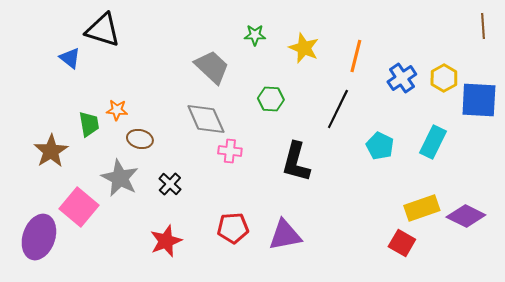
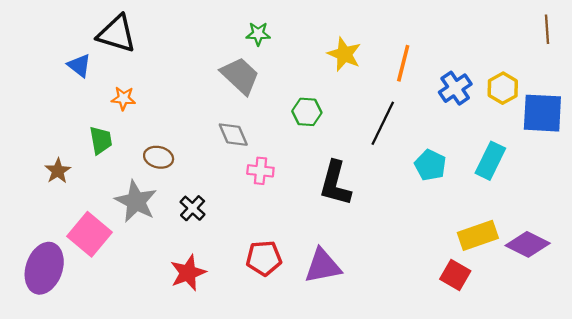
green star: (255, 35) -> (258, 34), moved
orange star: (117, 110) -> (123, 98), moved
gray diamond: (206, 119) -> (233, 135), size x0.7
brown star: (51, 151) -> (58, 171), size x0.7

